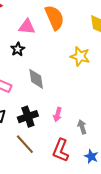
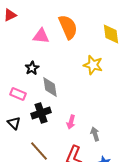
black star: (18, 49) -> (32, 68), moved
black cross: (28, 117) -> (41, 113), moved

